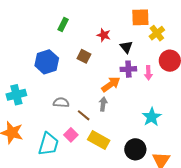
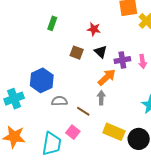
black triangle: (126, 47) -> (101, 52), moved
blue hexagon: (47, 62) -> (42, 80), moved
yellow rectangle: (99, 140) -> (114, 132), moved

